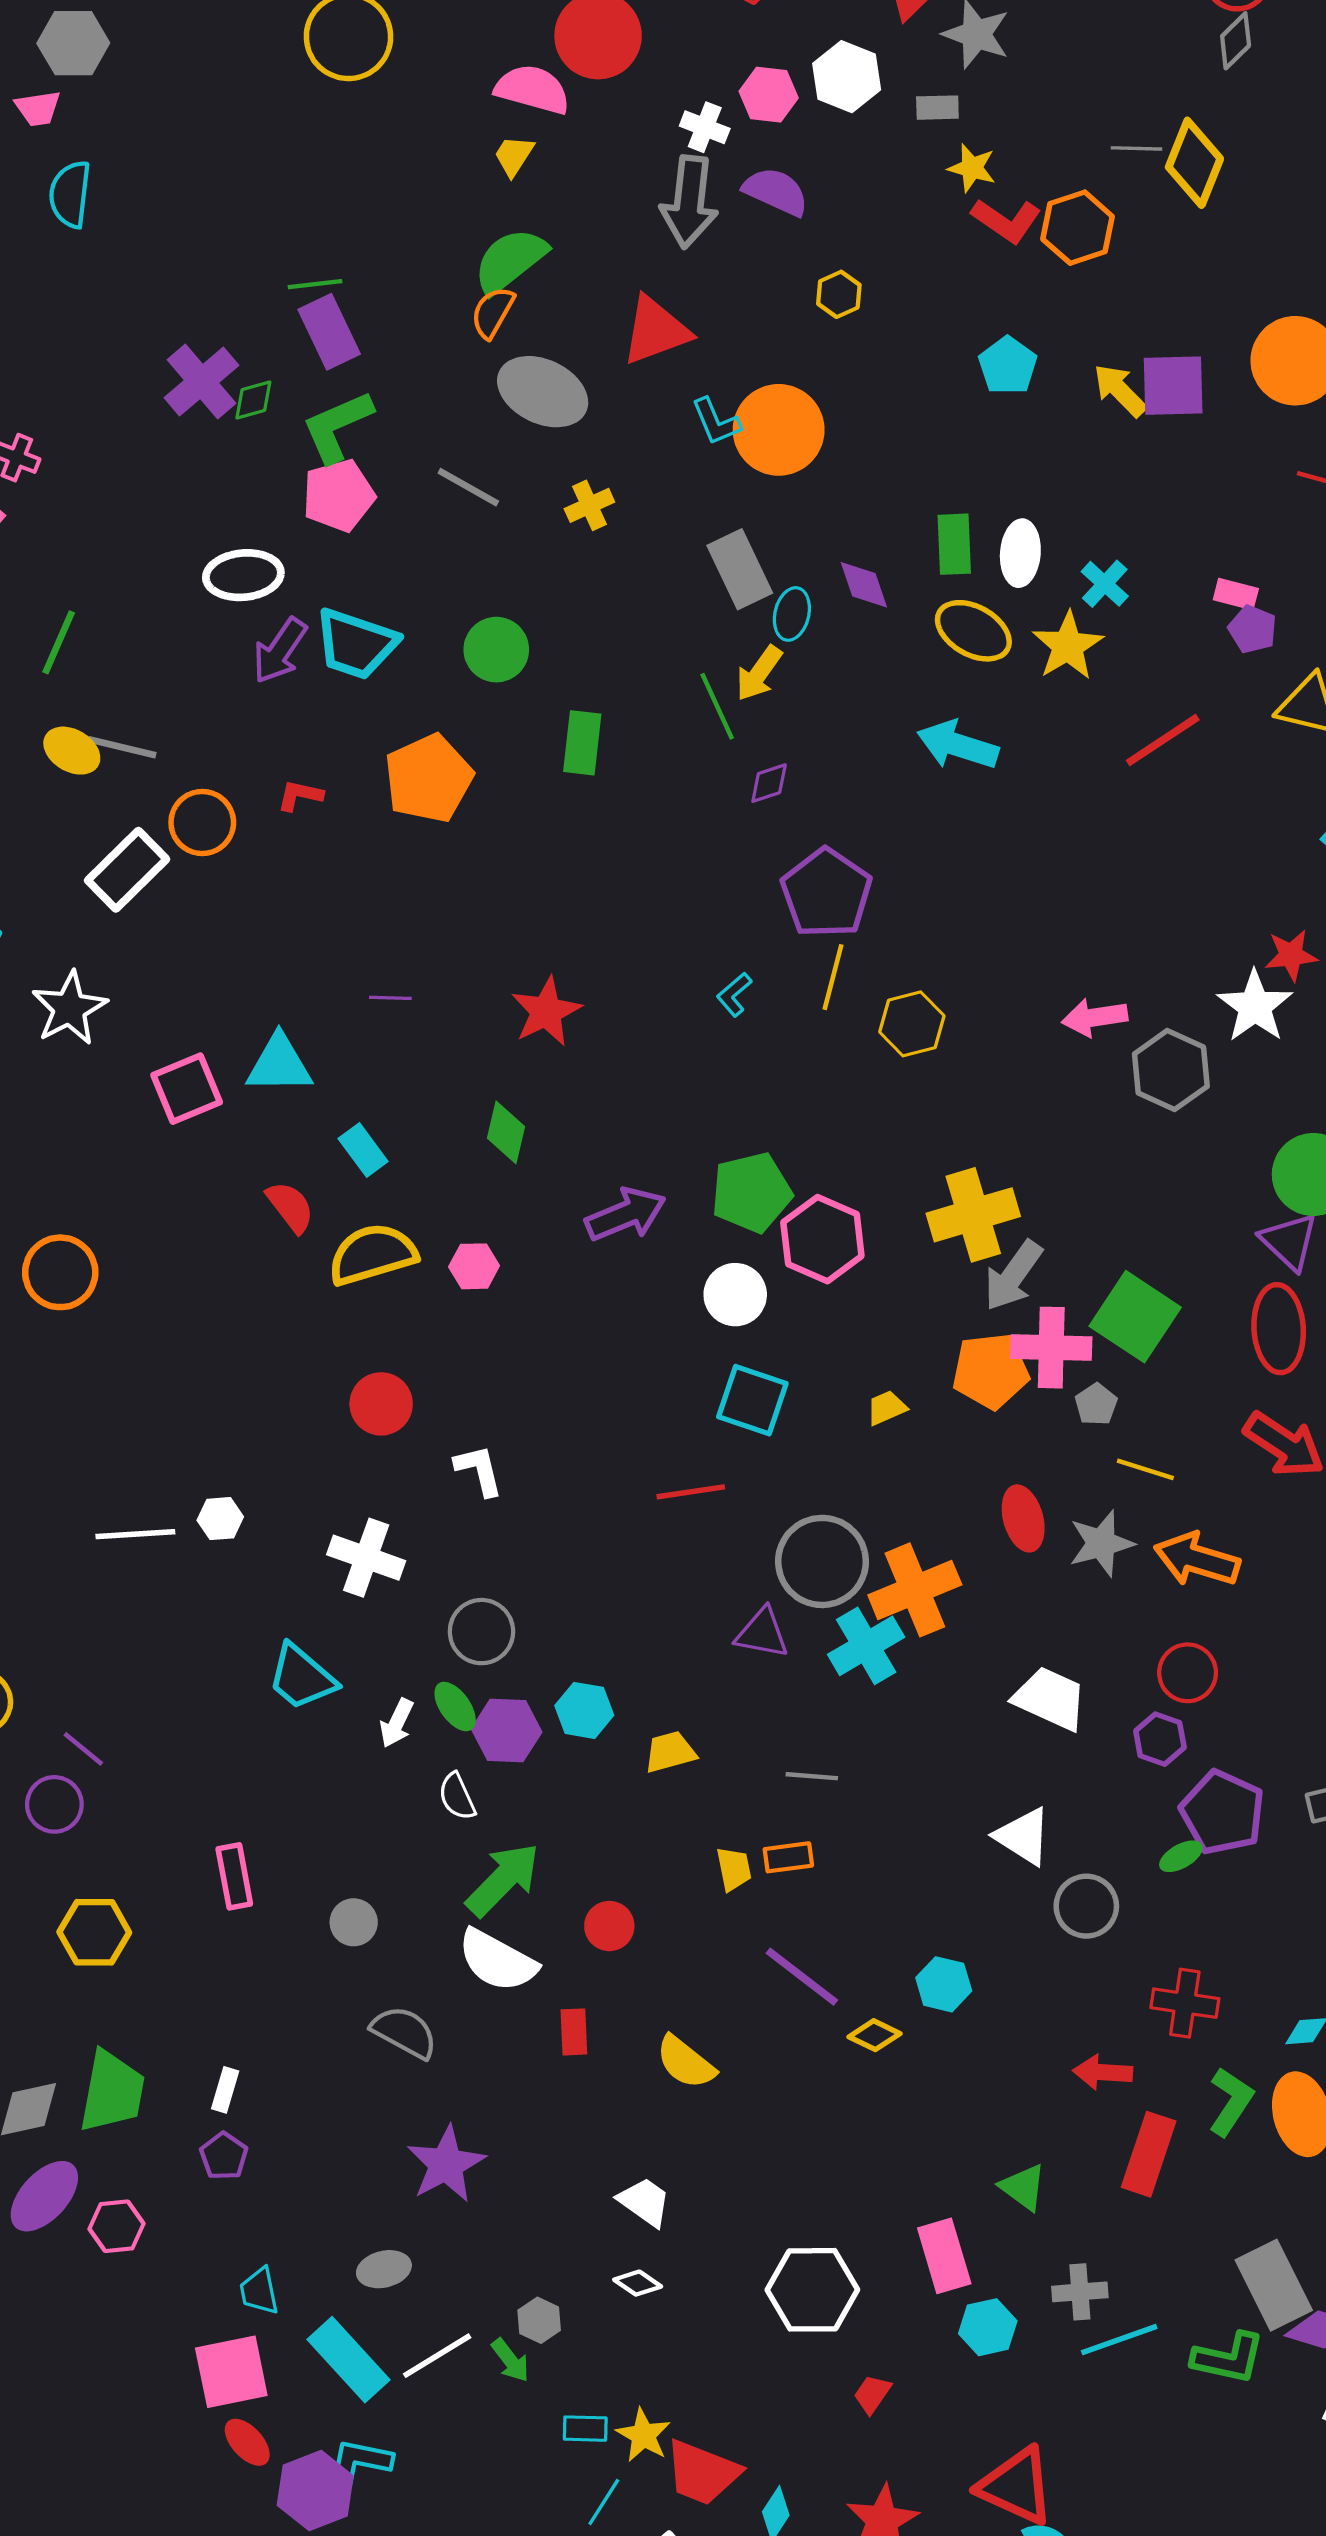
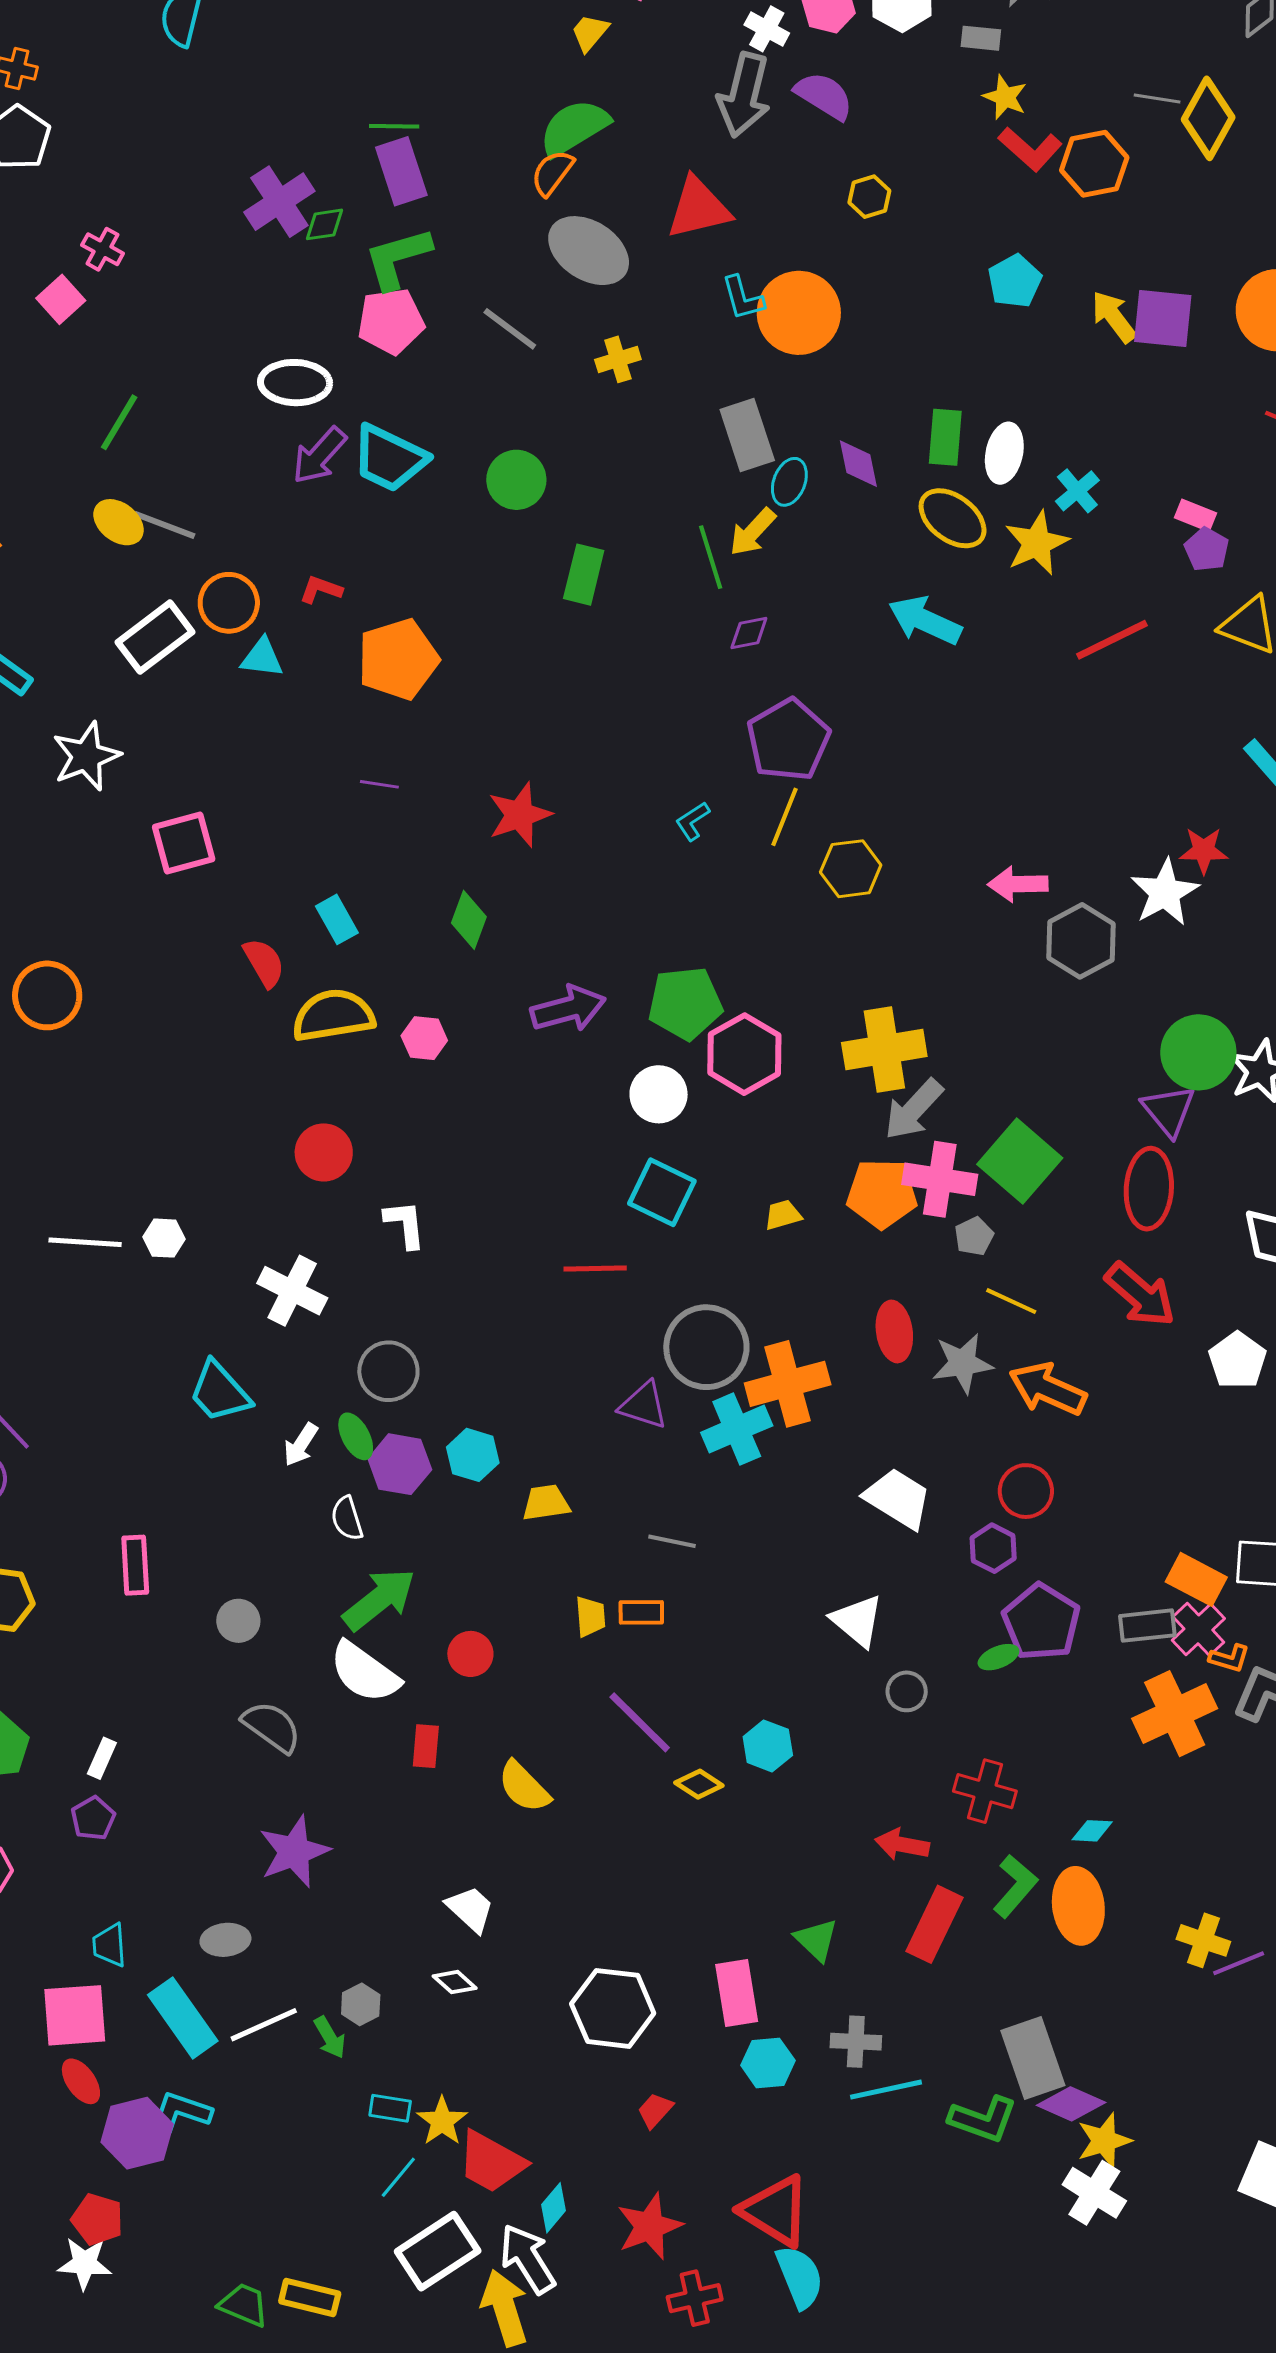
orange pentagon: (429, 778) -> (398, 659), moved
cyan triangle: (279, 1064) -> (262, 658), moved, size x0.7
gray circle: (1086, 1906) -> (907, 1691), size x0.7

